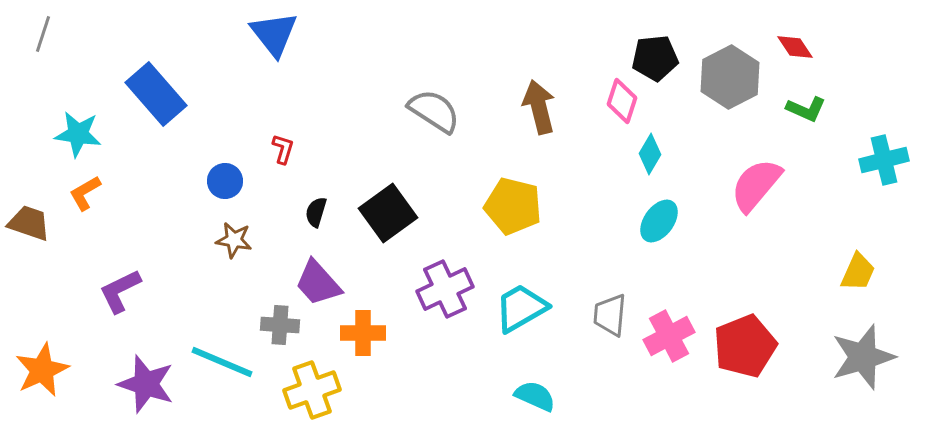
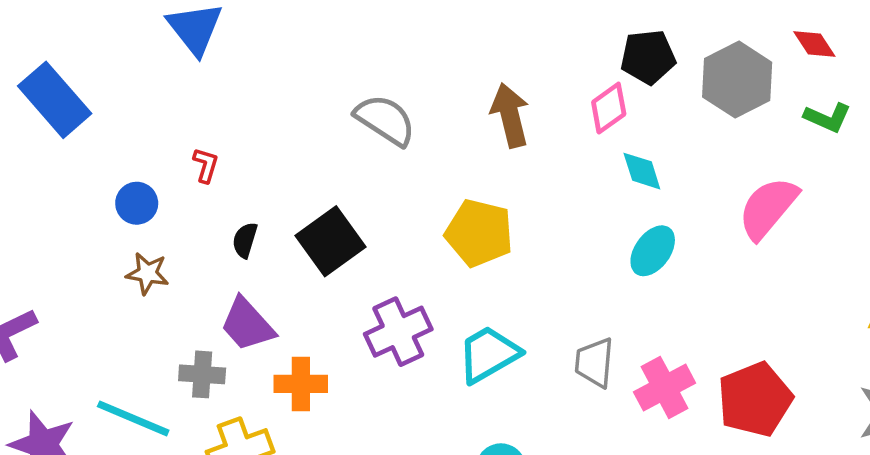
pink diamond: (622, 101) -> (609, 108), turned 36
cyan diamond: (650, 154) -> (642, 171), turned -48

